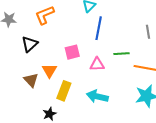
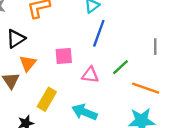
green line: (121, 54) -> (120, 67), turned -49
orange triangle: (49, 71) -> (28, 63), moved

